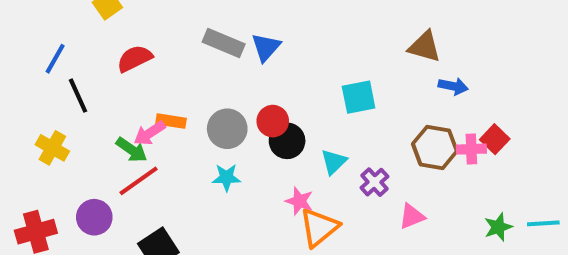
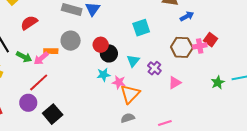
blue arrow: (453, 86) -> (187, 16), turned -32
gray circle: (227, 129) -> (71, 41), moved
green arrow: (132, 150) -> (24, 57), moved
cyan star: (226, 177) -> (103, 75), moved
purple circle: (94, 217) -> (28, 103), moved

